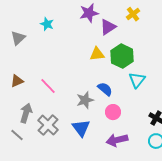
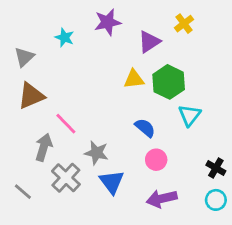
purple star: (89, 13) -> (108, 22), moved
brown triangle: (17, 81) -> (31, 96), moved, size x1.5
gray star: (85, 100) -> (96, 153), moved, turned 30
gray arrow: (26, 113) -> (44, 147), moved

